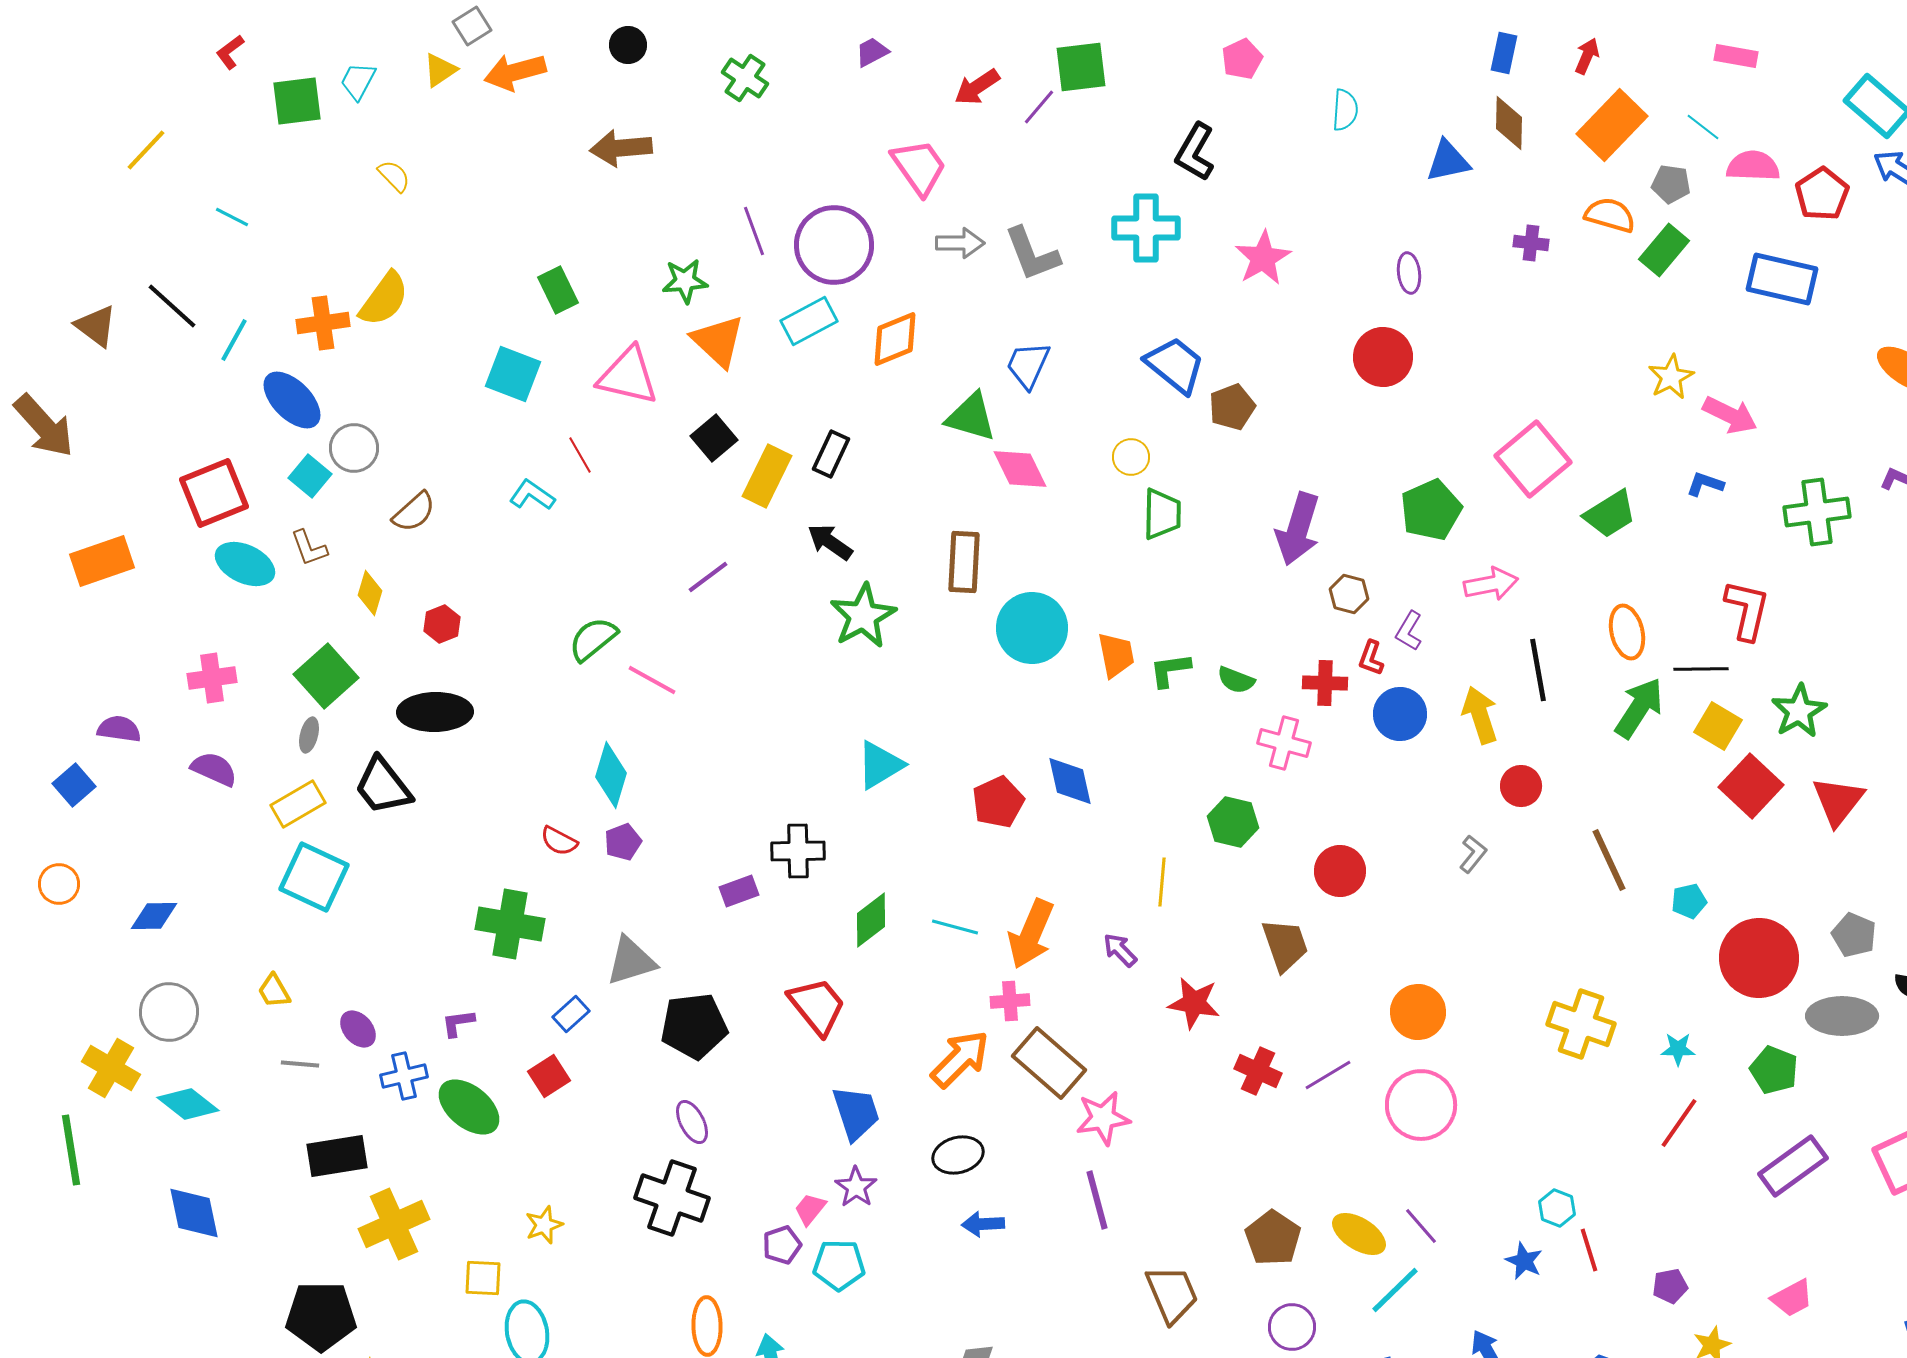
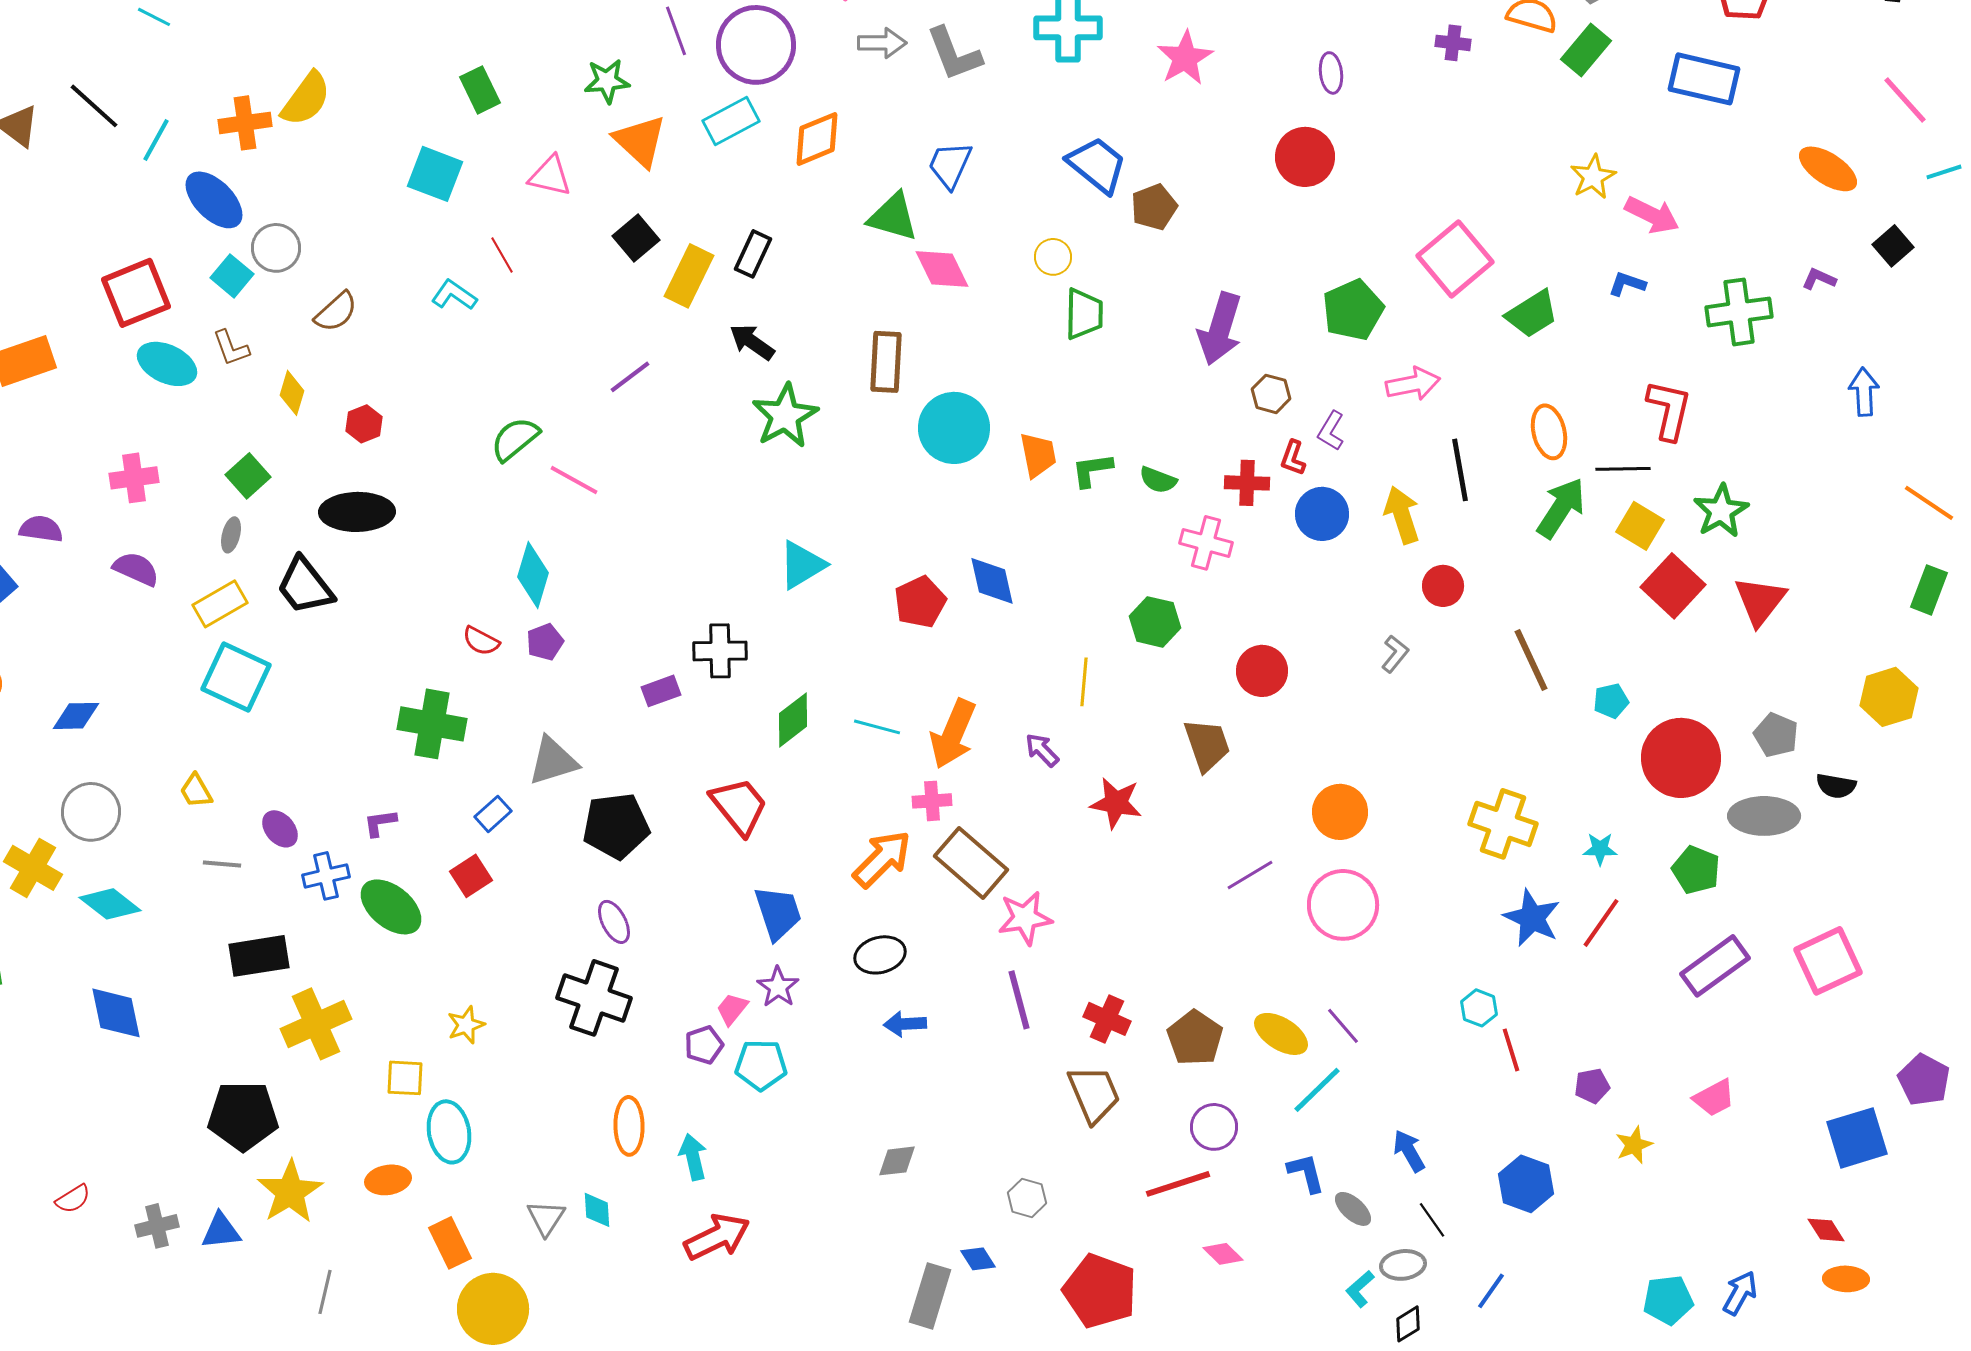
pink triangle: (628, 376) -> (550, 176), size x0.7
green square: (326, 676) -> (248, 476), size x0.7
red cross: (1258, 1071) -> (1107, 1019), moved
blue star: (1524, 1261) -> (1532, 918), moved, size x1.5

